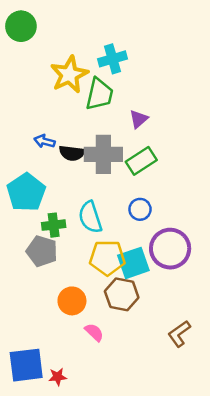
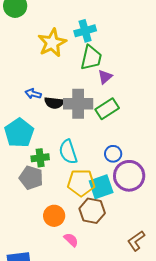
green trapezoid: (99, 94) -> (91, 58), moved
blue circle: (140, 209) -> (113, 154), moved

